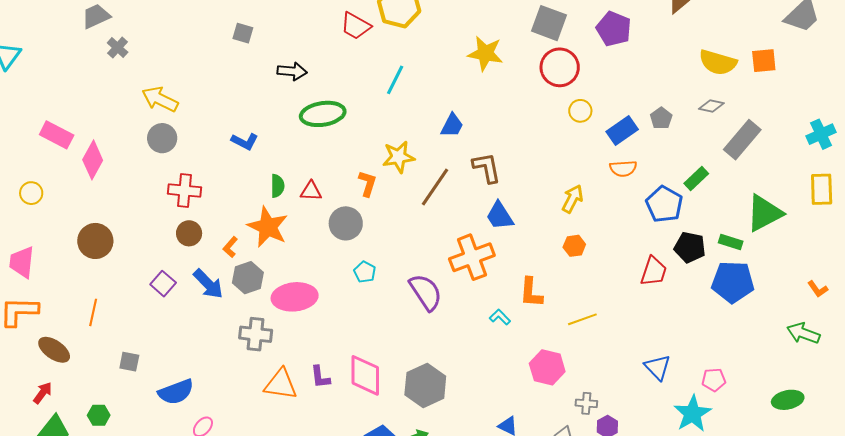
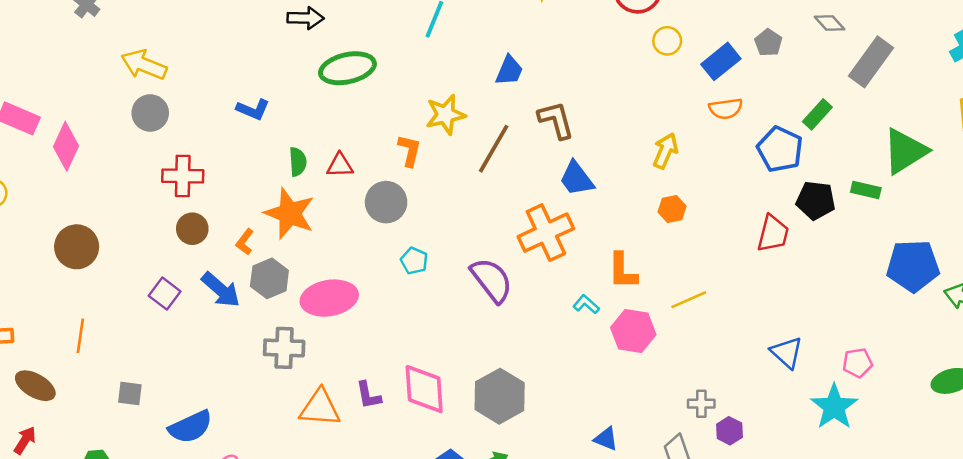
gray diamond: (711, 106) -> (830, 23), turned 40
blue pentagon: (733, 282) -> (913, 266), moved
pink hexagon: (547, 367) -> (633, 331), moved

